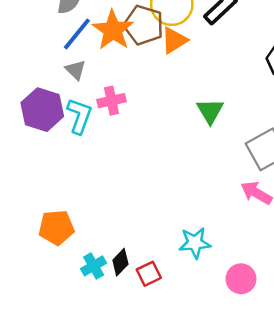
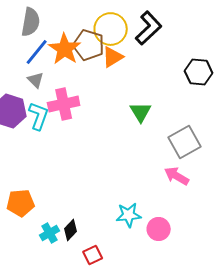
pink cross: (112, 101) -> (64, 104), size x1.4
red square: (149, 274) -> (93, 255), moved
pink circle: (241, 279) -> (159, 229), moved

